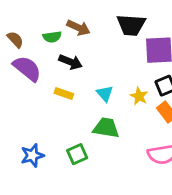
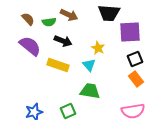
brown semicircle: (15, 40) -> (28, 19), moved
yellow rectangle: (64, 94) -> (58, 65), size x1.5
yellow star: (139, 96) -> (98, 48), moved

